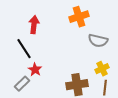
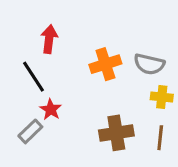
orange cross: (79, 17) -> (105, 64), moved
yellow cross: (102, 69) -> (162, 97), moved, turned 32

